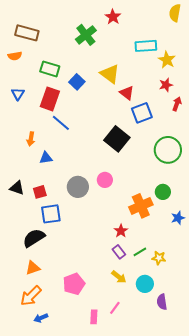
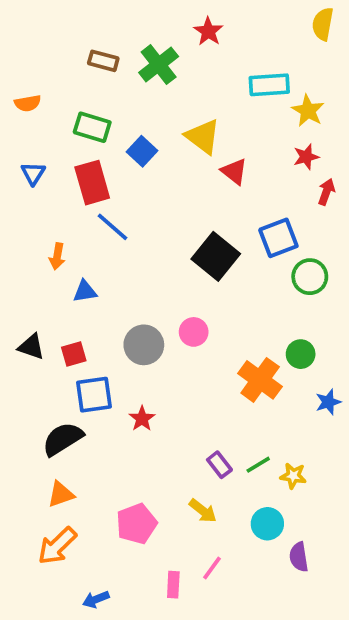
brown rectangle: (27, 33) -> (103, 61), moved, size x0.7
red rectangle: (50, 99) -> (92, 183), turned -35
blue square: (142, 113) -> (278, 238), moved
green circle: (168, 150) -> (310, 277), size x0.7
orange cross: (141, 206) -> (260, 380), turned -30
red star: (121, 231) -> (142, 419), moved
yellow arrow: (119, 277) -> (203, 511), moved
blue arrow: (41, 318) -> (96, 599), moved

